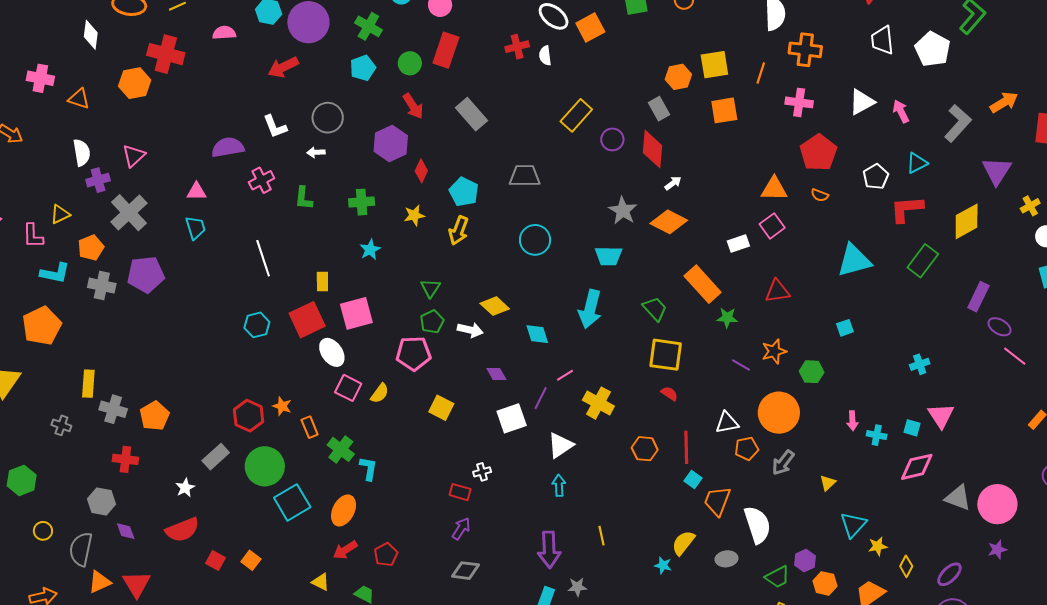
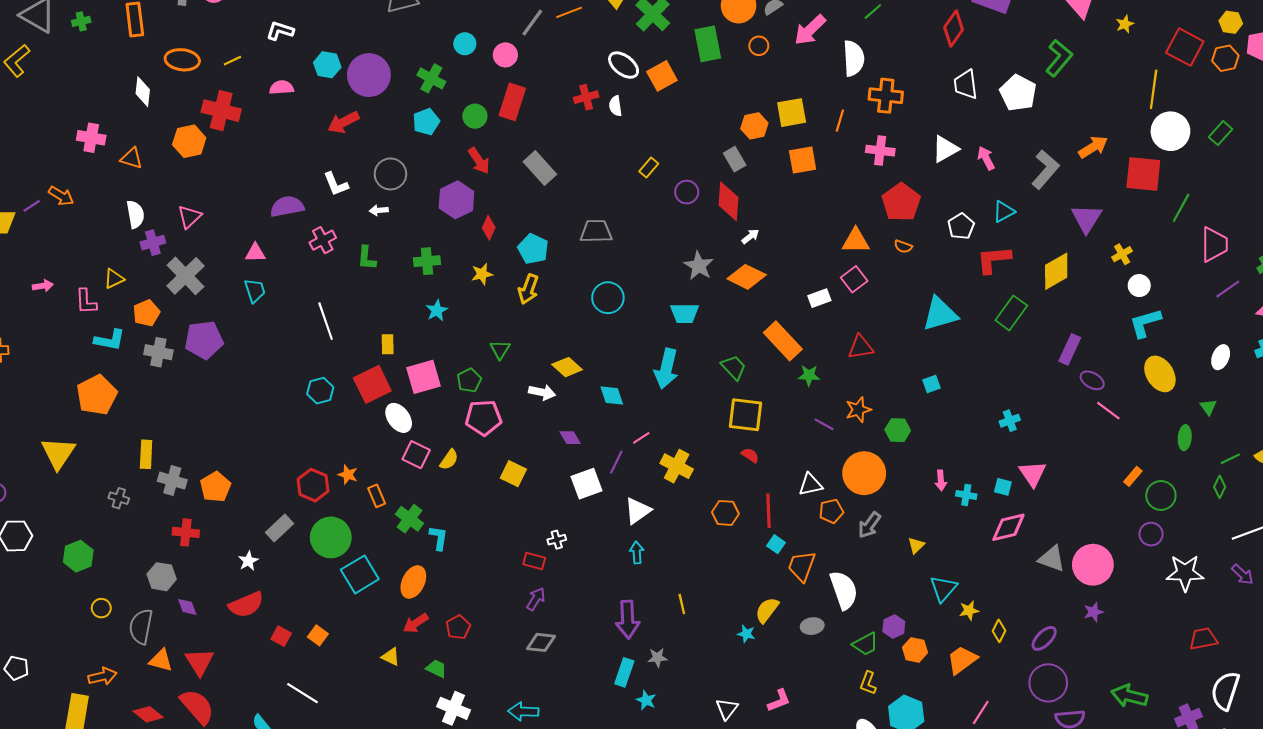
yellow rectangle: (576, 115) -> (649, 168), size x0.6
green pentagon: (432, 322) -> (469, 380), moved
orange triangle: (100, 582) -> (161, 660), turned 40

